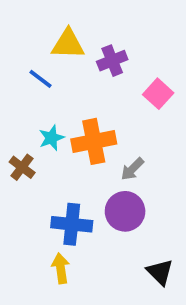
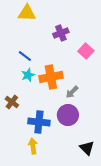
yellow triangle: (68, 44) -> (27, 13), moved
blue line: (40, 79) -> (25, 56), moved
brown cross: (22, 167) -> (12, 102), moved

